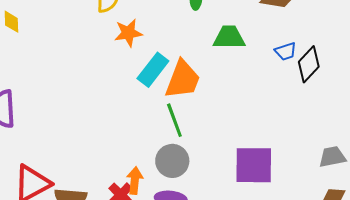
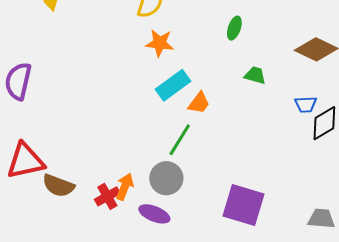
green trapezoid: (229, 37) -> (255, 75), size x0.7
orange trapezoid: (183, 80) -> (199, 103), size x0.6
green line: (174, 120) -> (180, 140), turned 36

